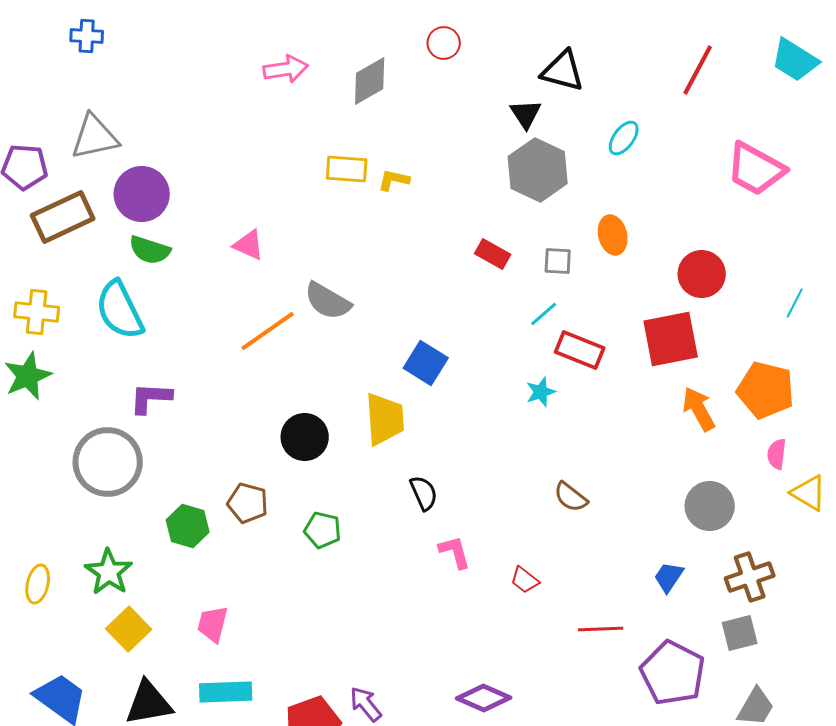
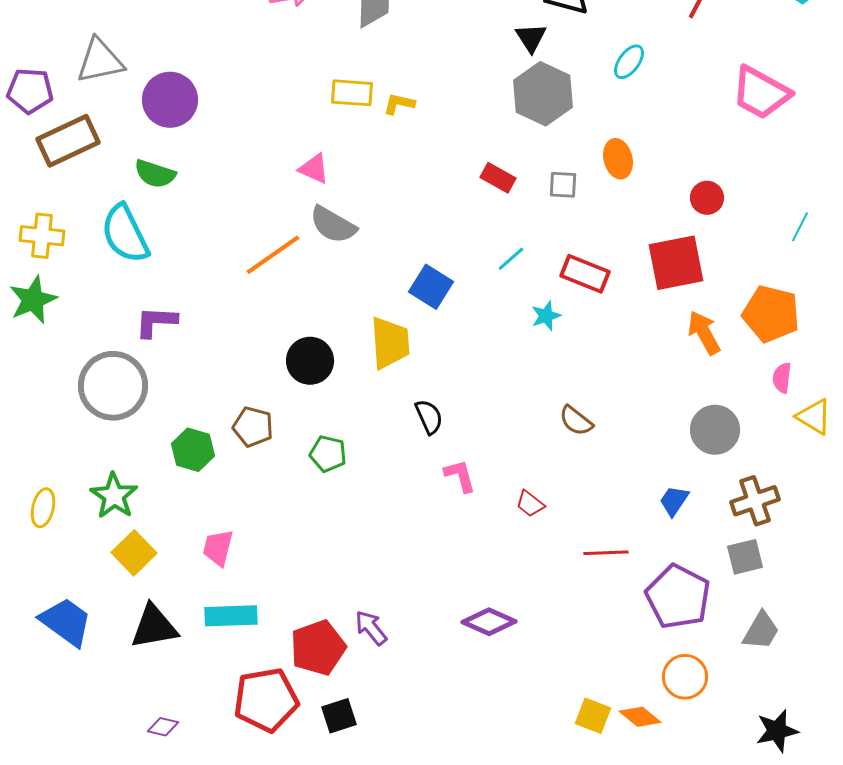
purple circle: (142, 194) -> (170, 100), moved
pink triangle: (249, 245) -> (314, 169), moved
red circle: (702, 274) -> (707, 198), size x0.7
cyan line: (544, 314) -> (511, 259), moved

